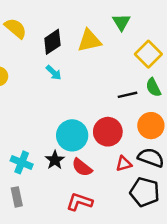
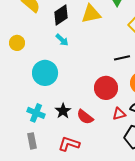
cyan circle: (72, 135) -> (45, 73), moved
red L-shape: (80, 202) -> (69, 144), moved

